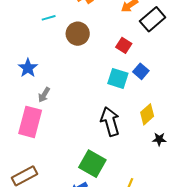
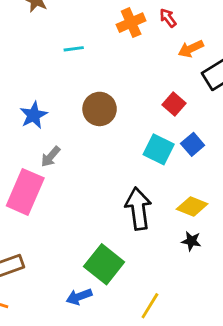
brown circle: (78, 34) -> (100, 109), moved
yellow diamond: (147, 114) -> (192, 206), turned 55
black star: (159, 139) -> (191, 241), moved

